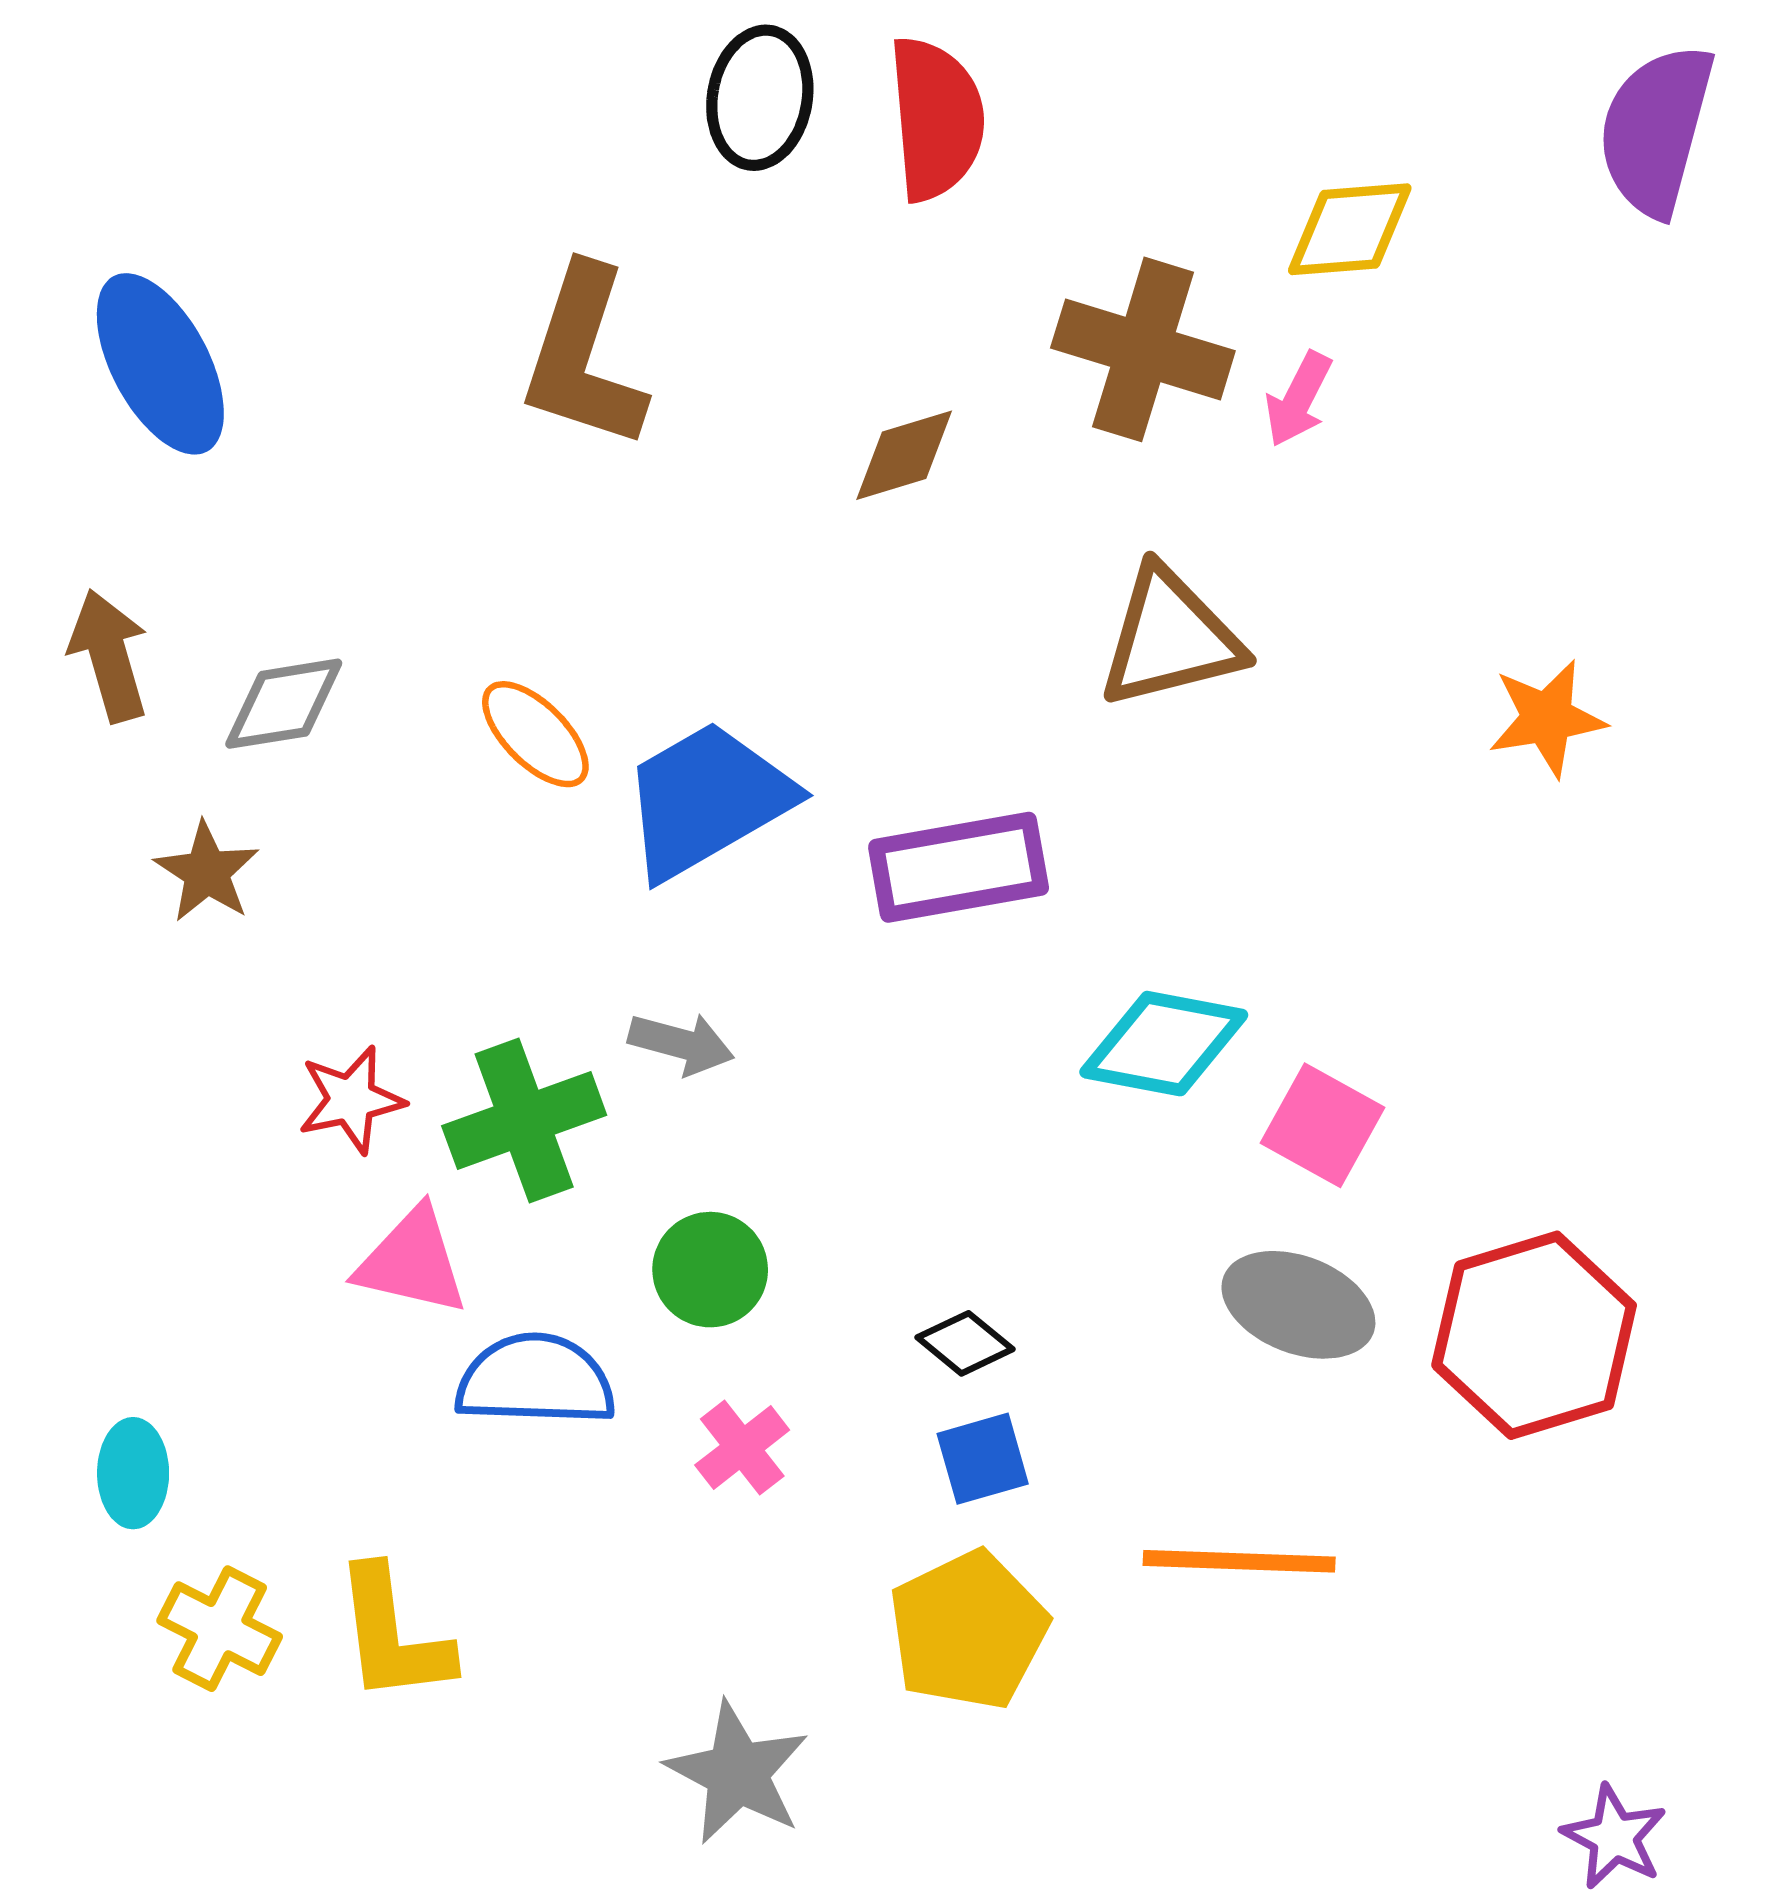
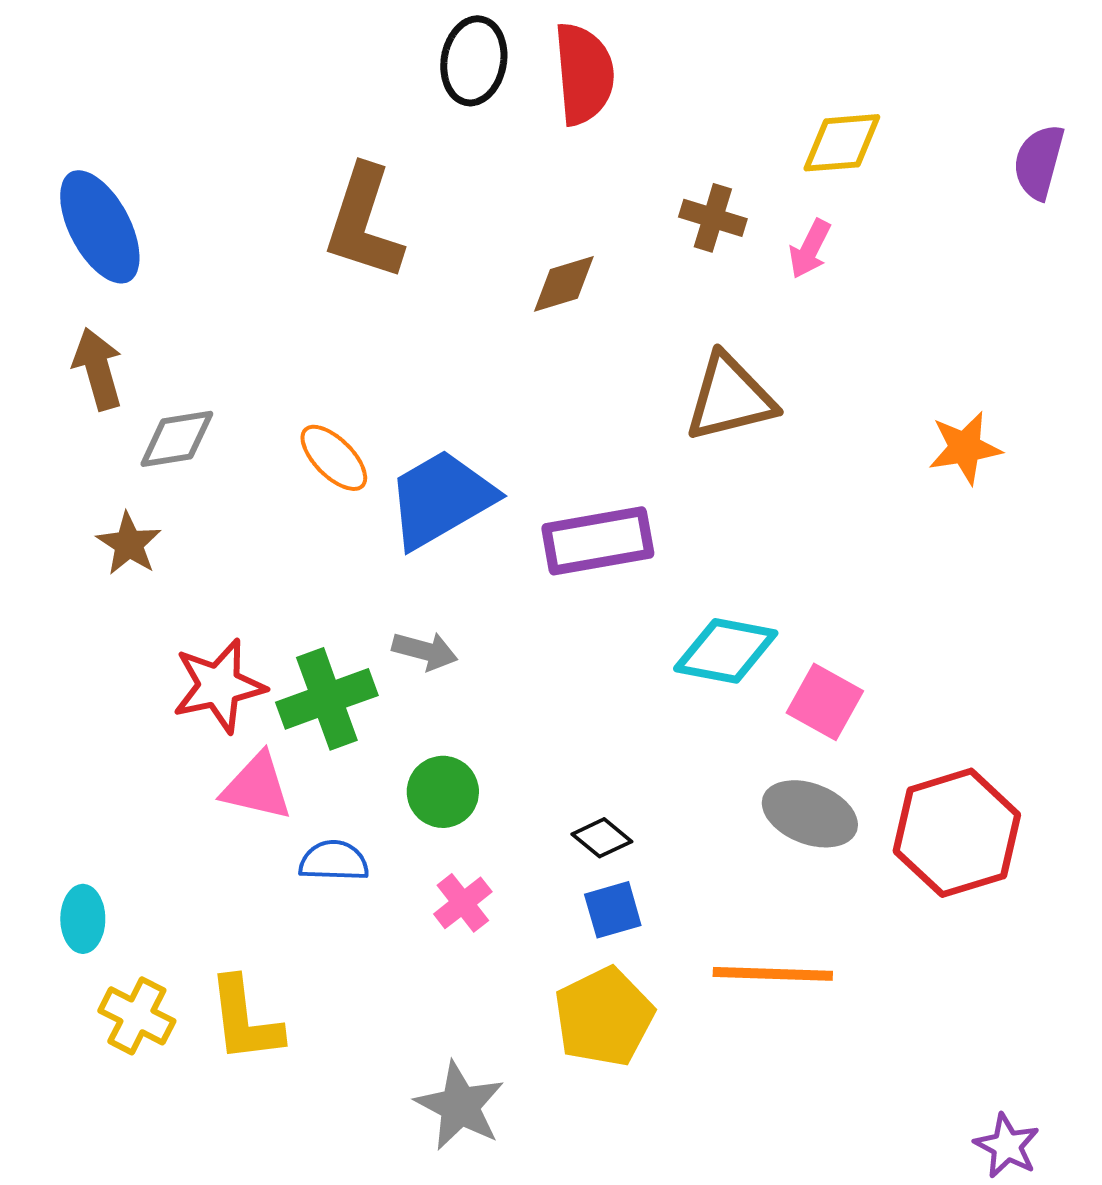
purple semicircle: (1656, 130) -> (1039, 162), moved, size x0.7
brown cross: (1143, 349) -> (713, 218), size x0.6
brown arrow: (109, 656) -> (98, 369), moved
red star: (351, 1100) -> (219, 686), size x1.4
blue semicircle: (535, 1380) -> (334, 861), size x0.7

